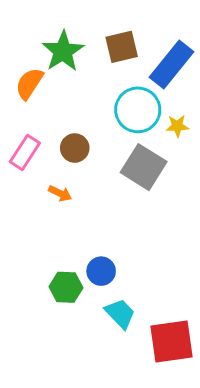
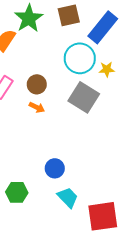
orange arrow: (60, 193) -> (37, 107), moved
green hexagon: (66, 287) -> (17, 192), moved

